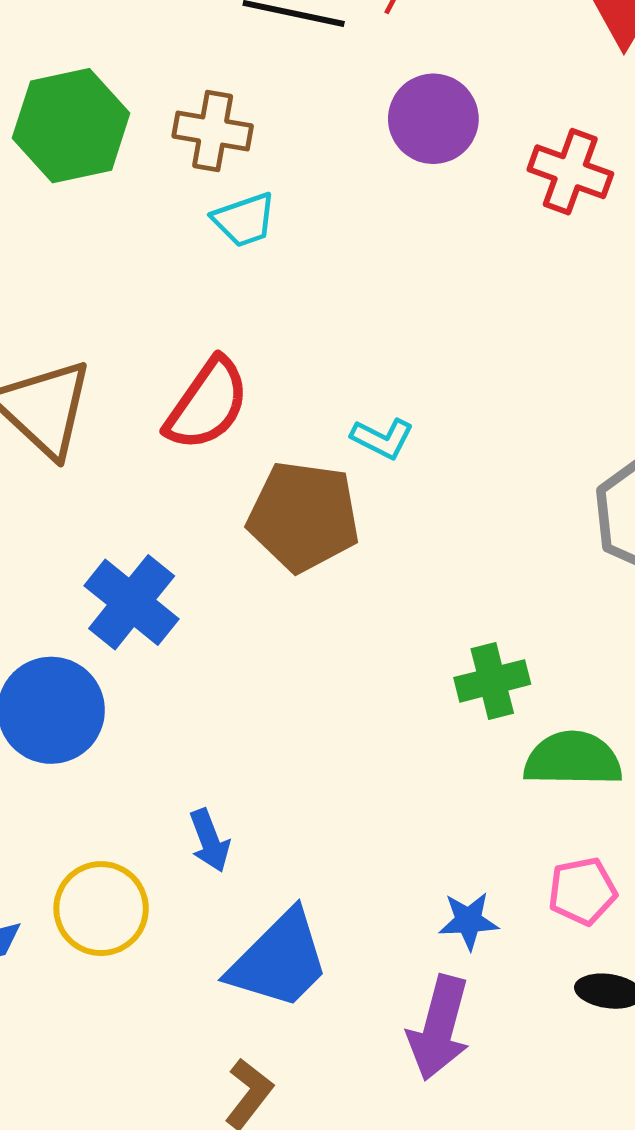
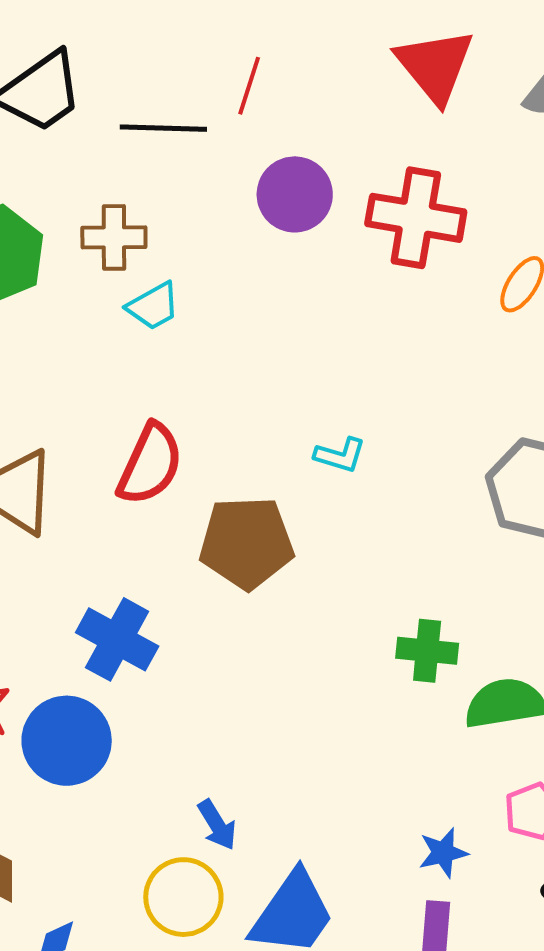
red cross: (570, 172) -> (416, 218), size x1.4
cyan L-shape: (382, 438) -> (340, 455), moved
green cross: (492, 681) -> (427, 651), turned 30
yellow circle: (101, 909) -> (183, 897), moved

